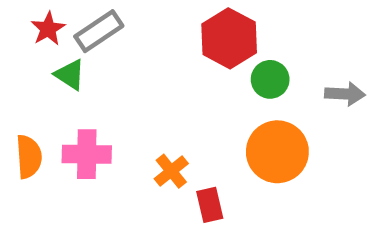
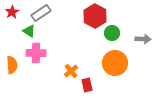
red star: (48, 29) -> (12, 12), moved
pink cross: (87, 154) -> (36, 53), moved

